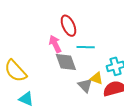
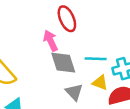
cyan line: (86, 47) -> (96, 59), moved
gray triangle: (85, 85) -> (74, 92), moved

